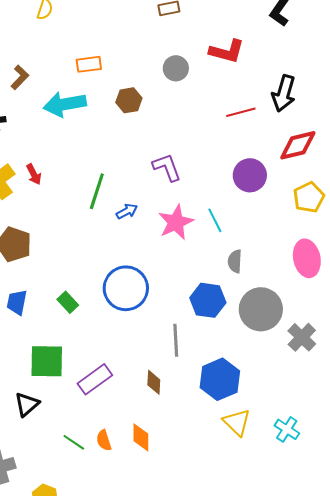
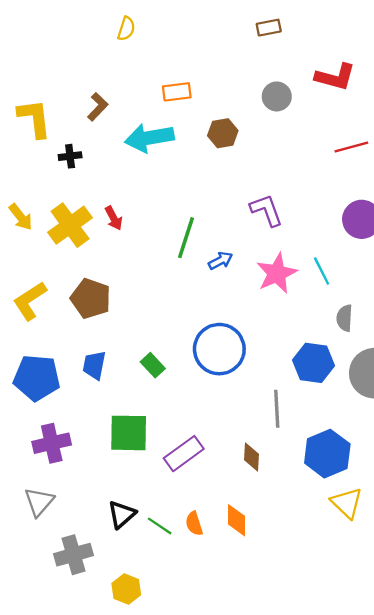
black triangle: (27, 404) -> (122, 514), moved

